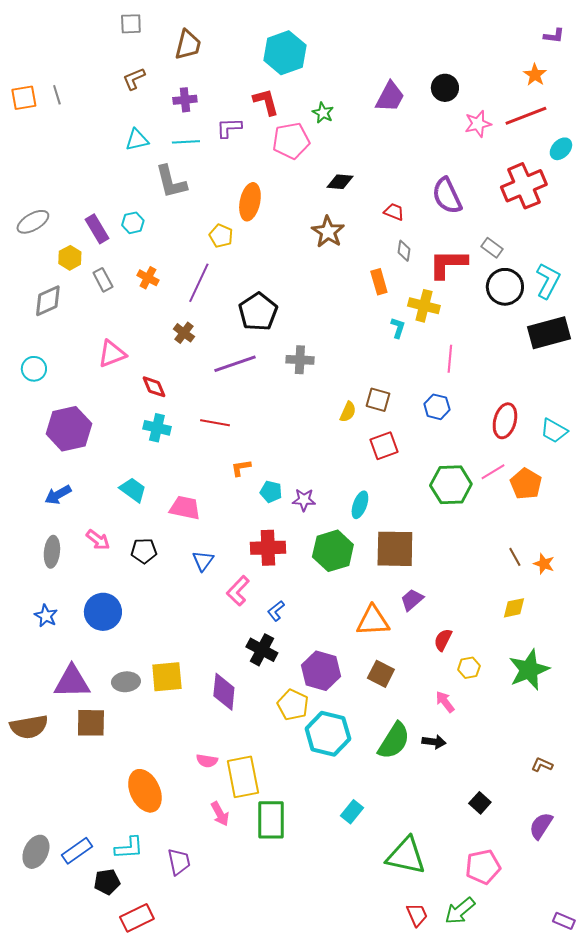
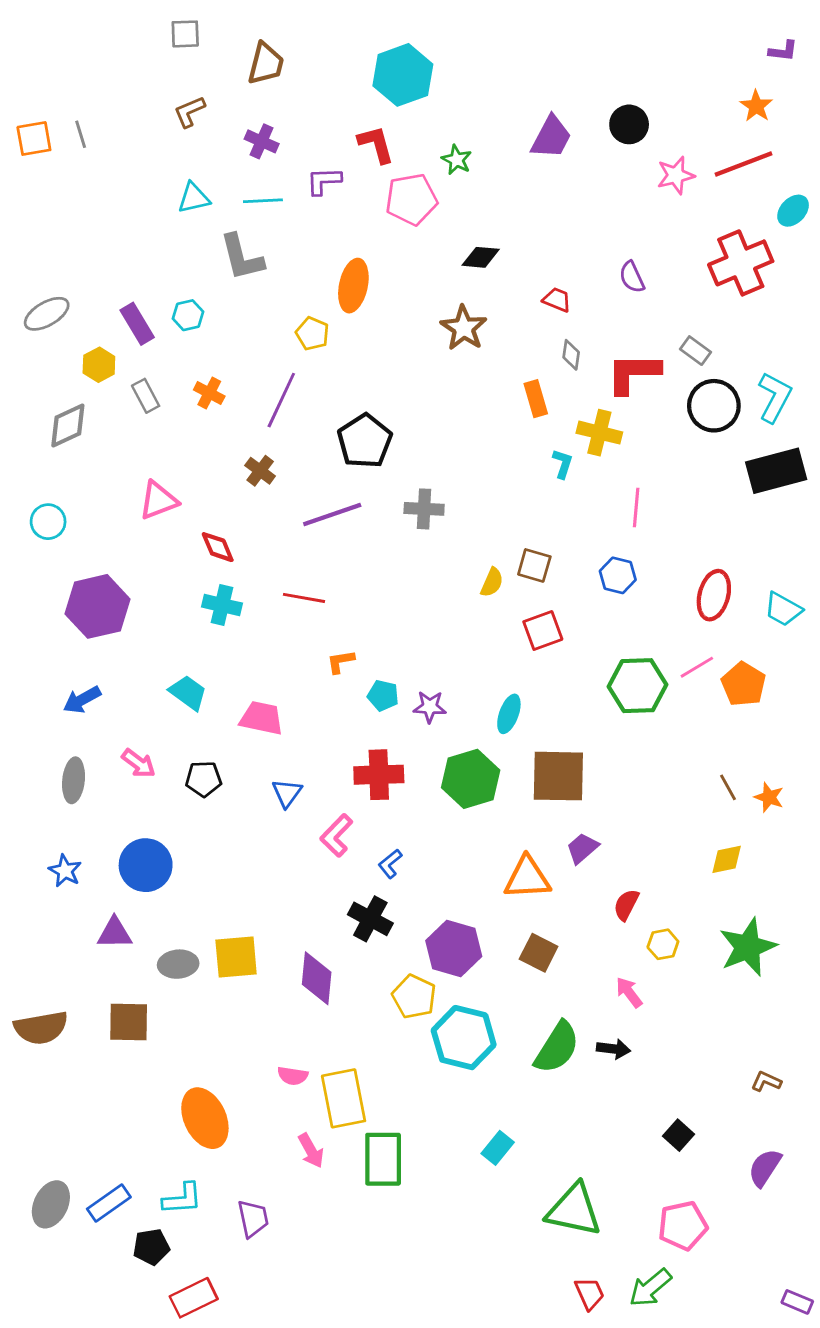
purple cross: (185, 100) -> (262, 141), turned 30
purple semicircle: (447, 196) -> (632, 277), size x0.6
purple triangle: (72, 682) -> (115, 933), moved, size x0.7

